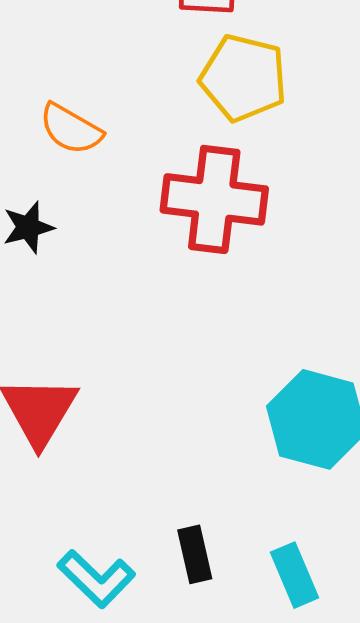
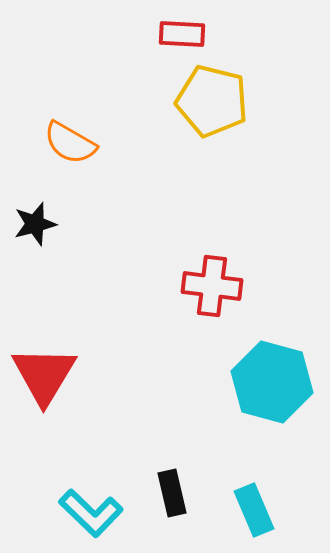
red cross: (214, 199) -> (212, 286), moved, size x0.7

